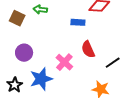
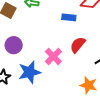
red semicircle: (88, 49) -> (78, 45), turned 60

